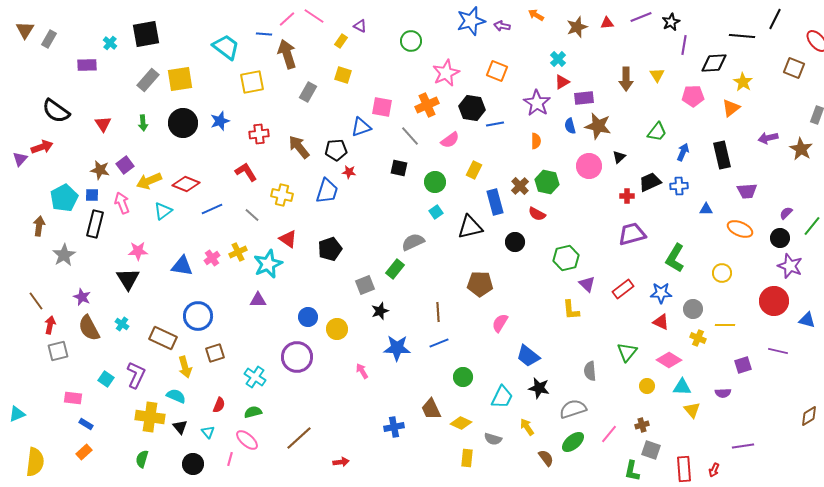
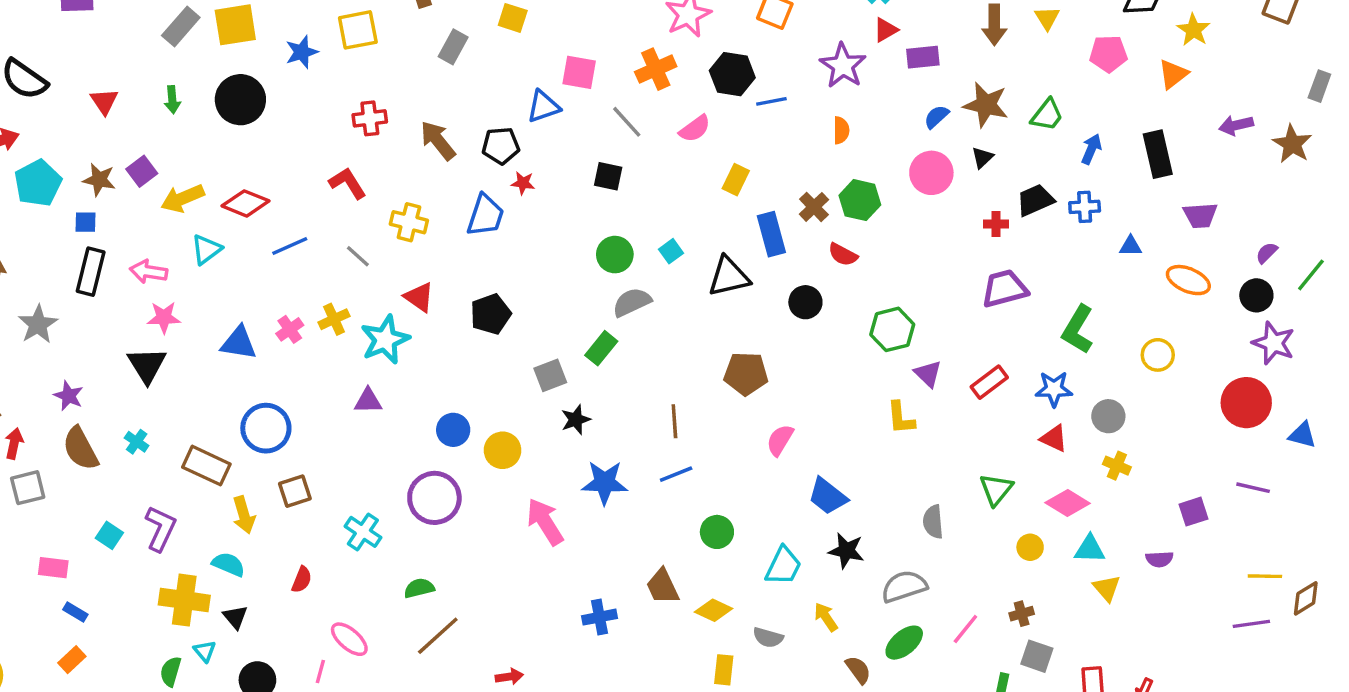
blue star: (220, 121) -> (302, 52), moved
blue semicircle: (570, 126) -> (936, 117), moved, turned 63
brown star: (598, 126) -> (986, 105), moved
green circle: (435, 182) -> (615, 255), moved
cyan pentagon: (64, 198) -> (38, 183), moved
pink arrow: (122, 203) -> (149, 272), moved, turned -60
yellow line: (725, 325) -> (1265, 576), moved
pink arrow: (362, 371) -> (545, 522), size x1.8
green semicircle: (253, 412) -> (419, 588), moved
cyan triangle: (208, 432) -> (205, 651), moved
purple line: (743, 446) -> (1251, 624), moved

